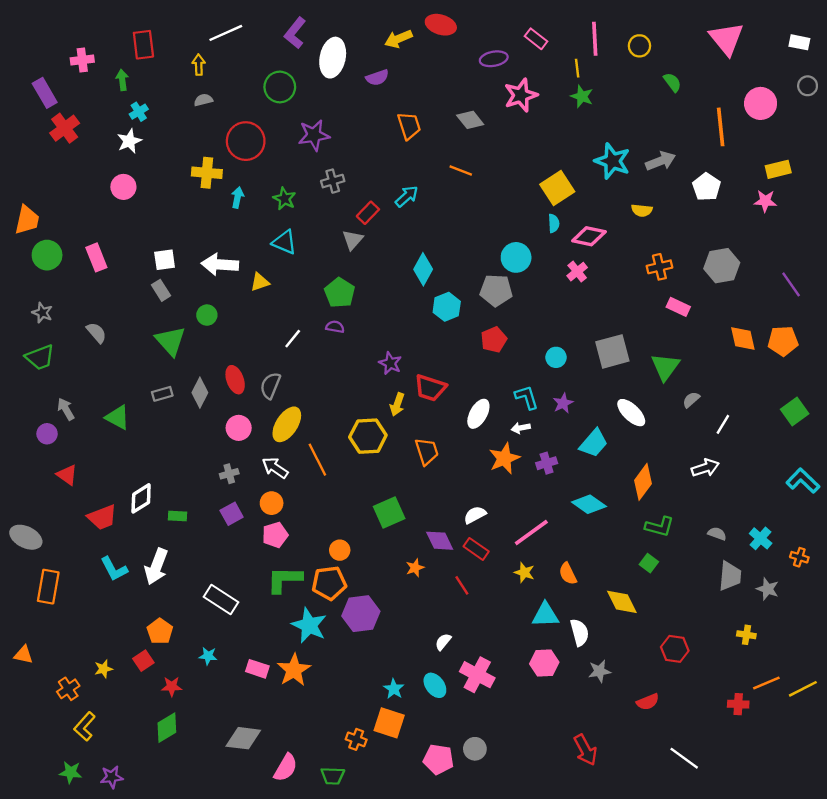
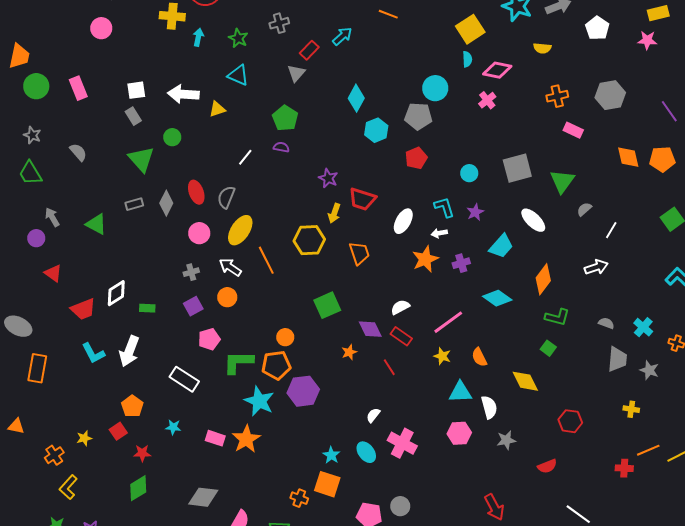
green trapezoid: (40, 357) -> (30, 173), turned 80
pink pentagon: (275, 535) -> (209, 339), moved

